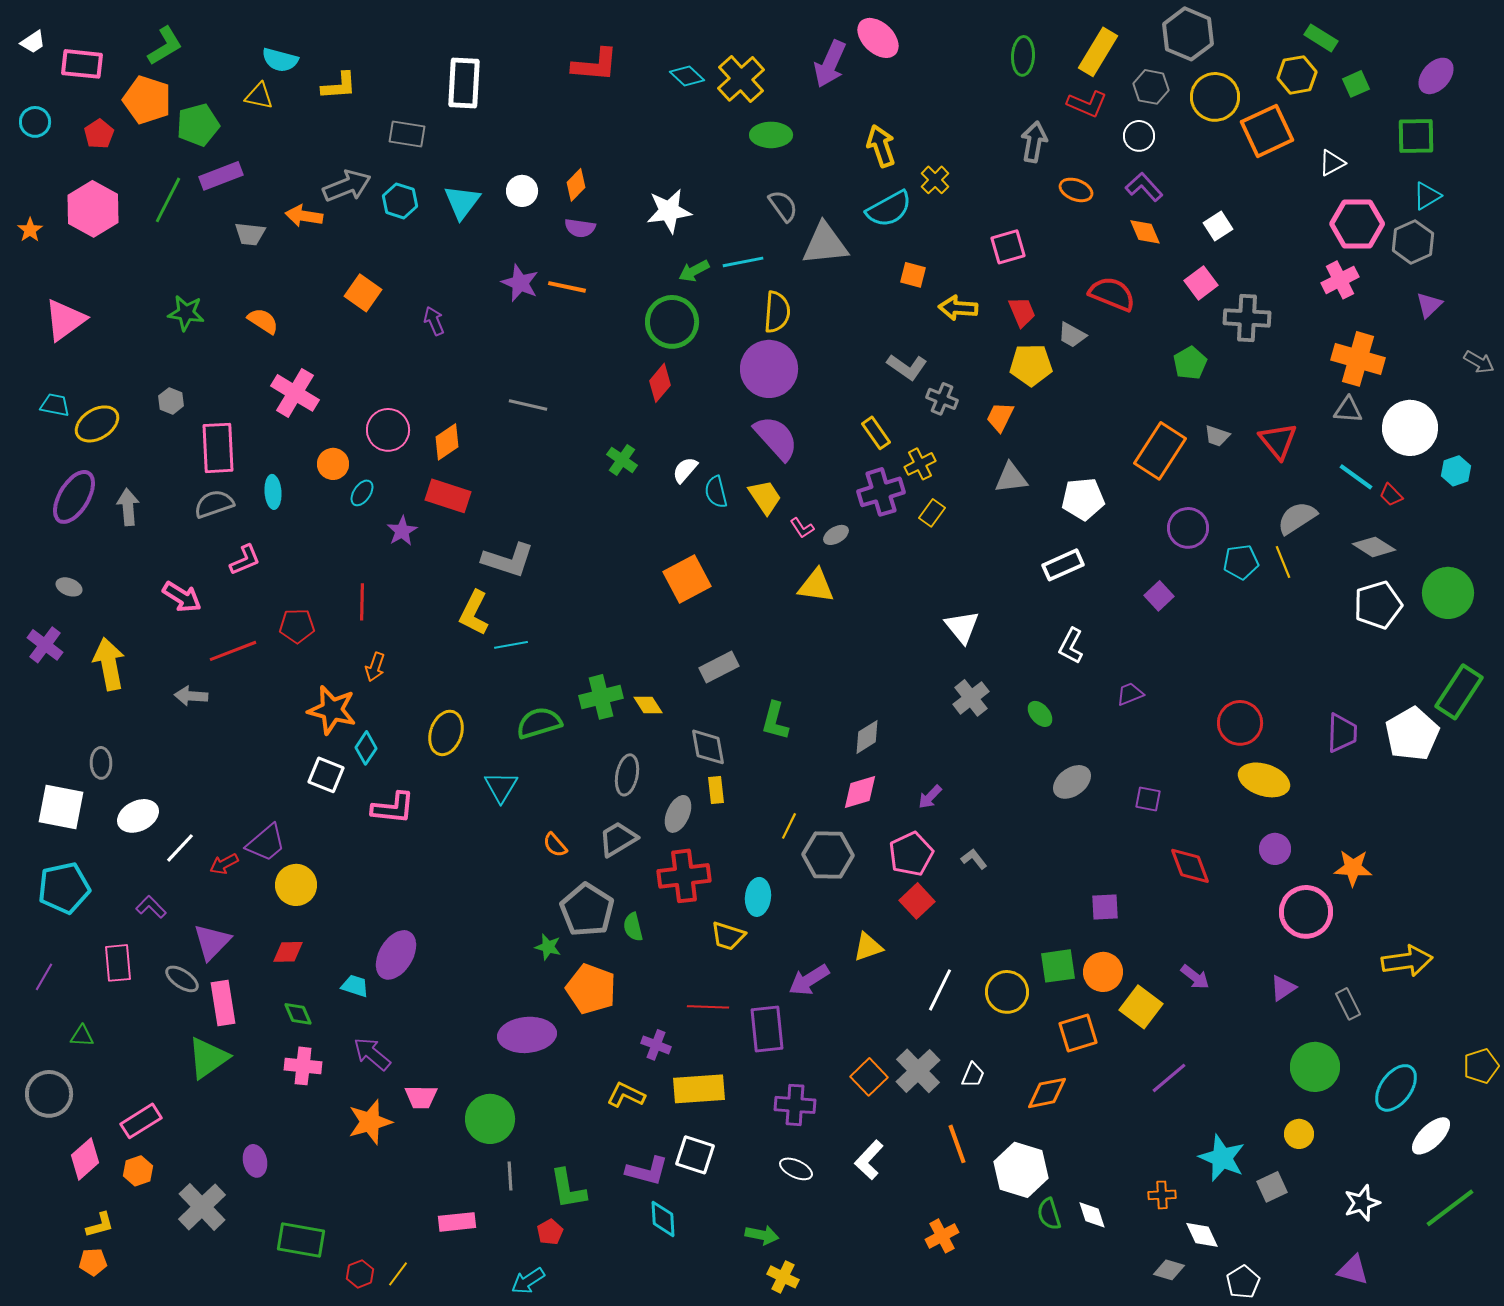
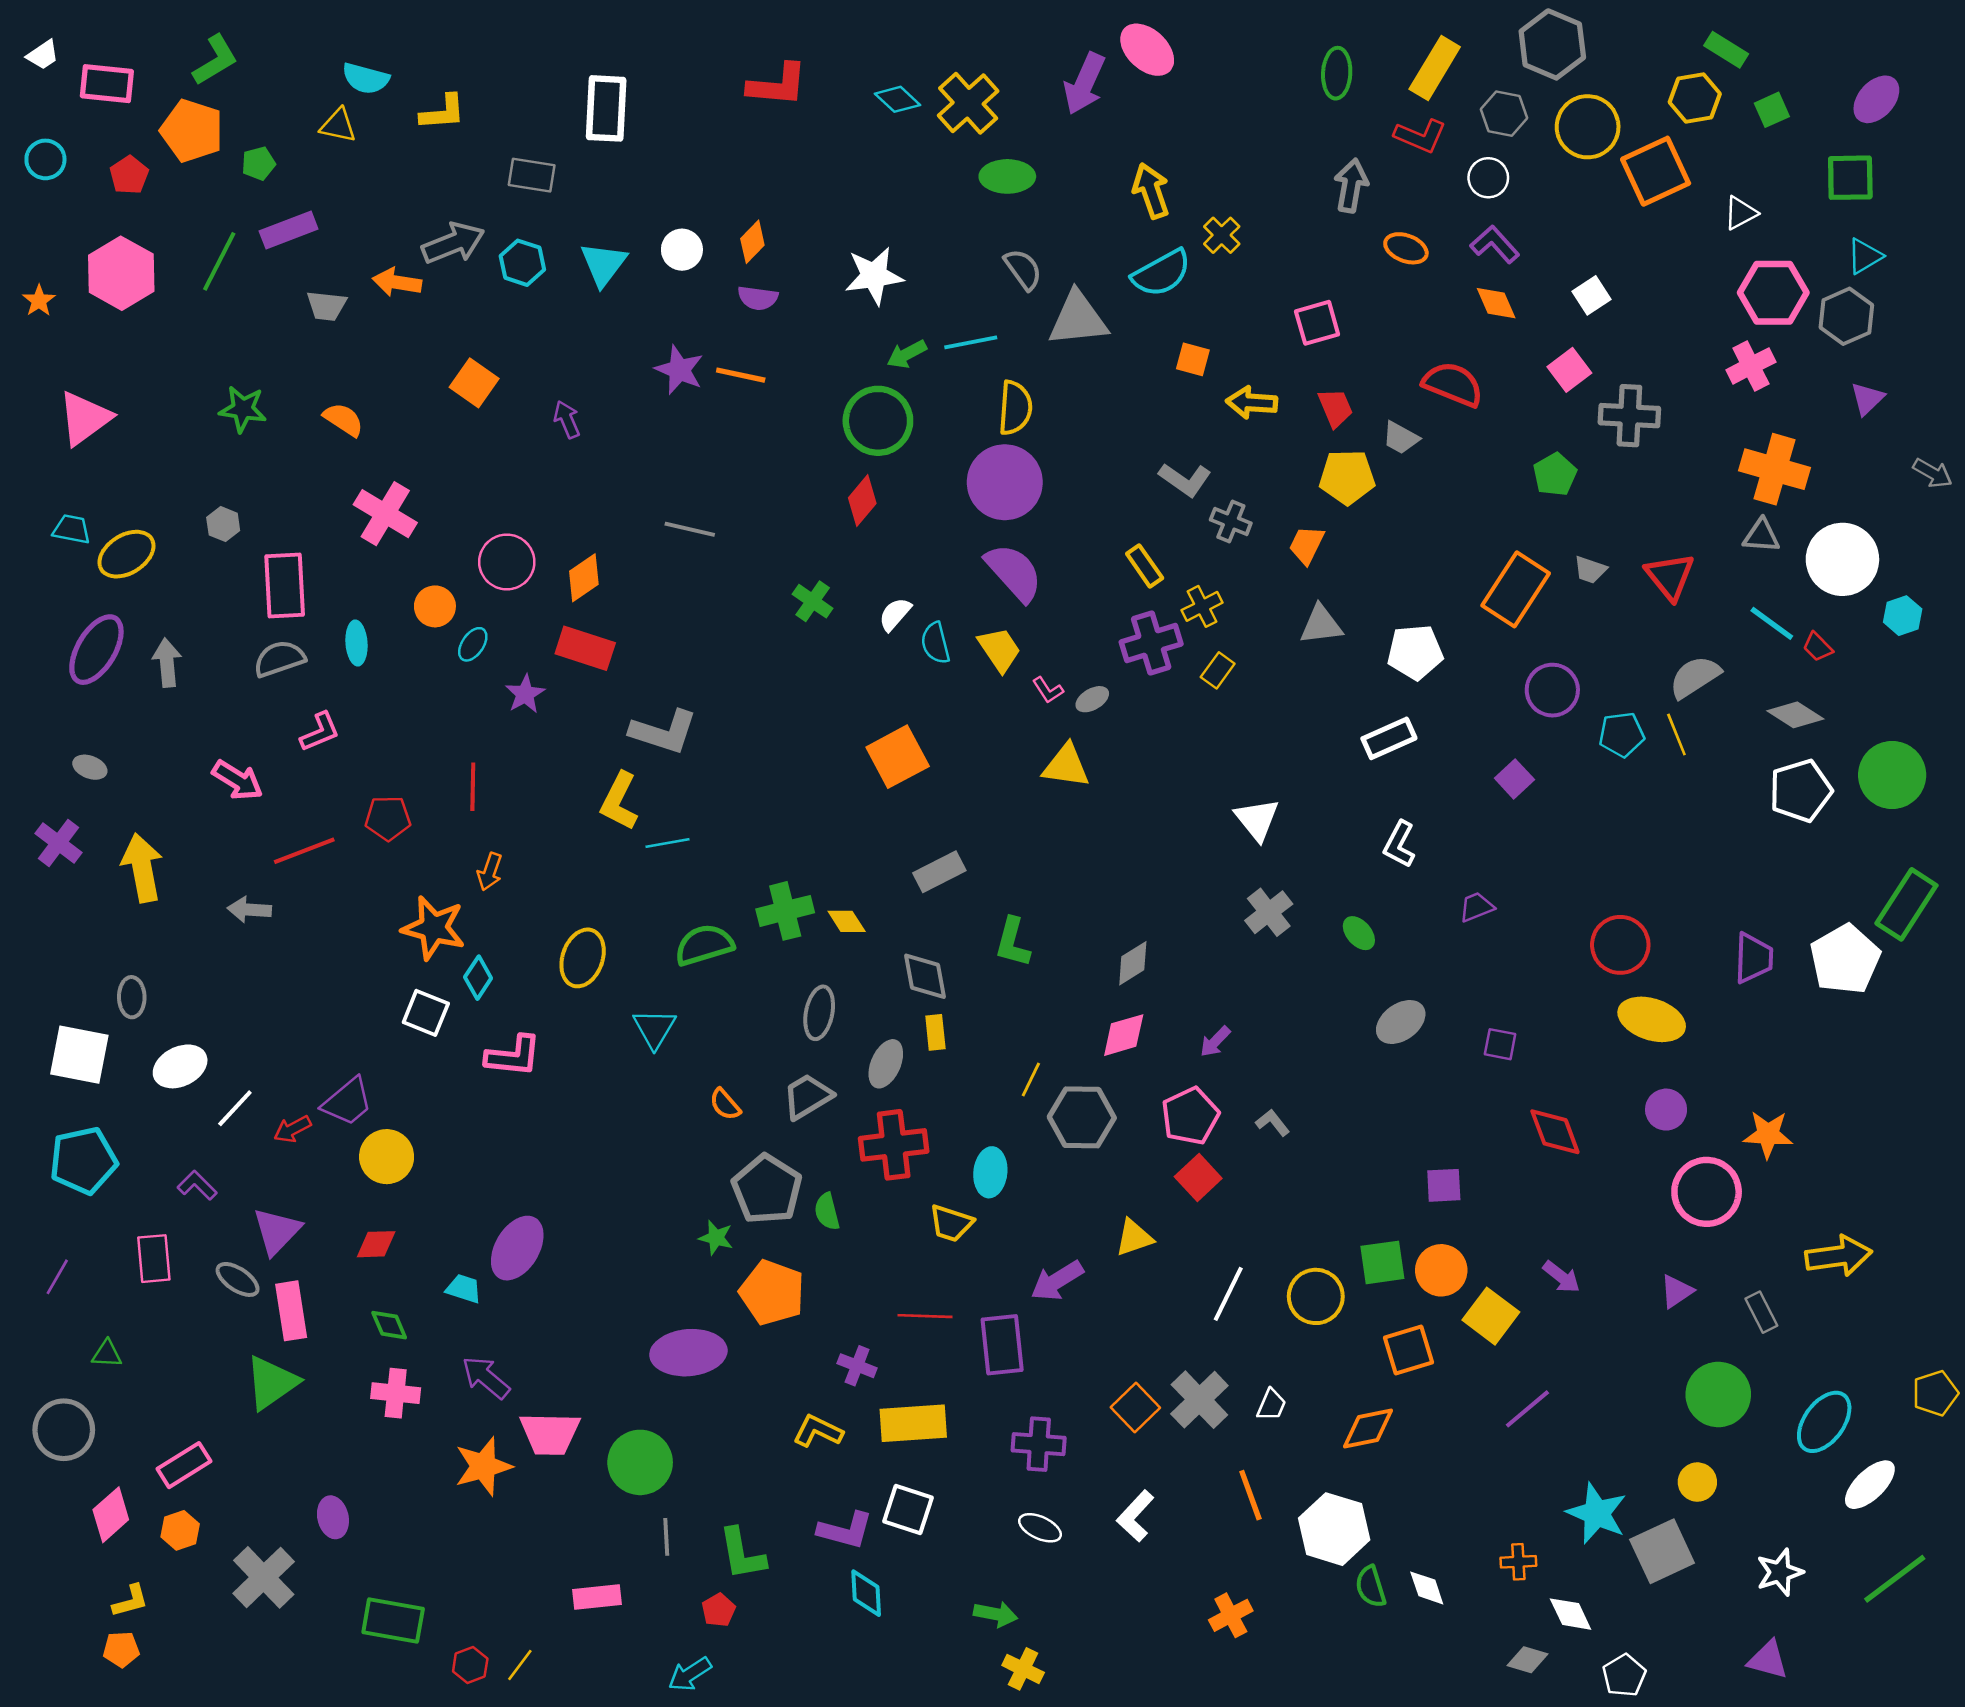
green pentagon: (198, 125) -> (258, 163), size x0.6
pink trapezoid: (421, 1097) -> (550, 1434), size x1.4
gray square: (1272, 1187) -> (1662, 1551), size x1.6

